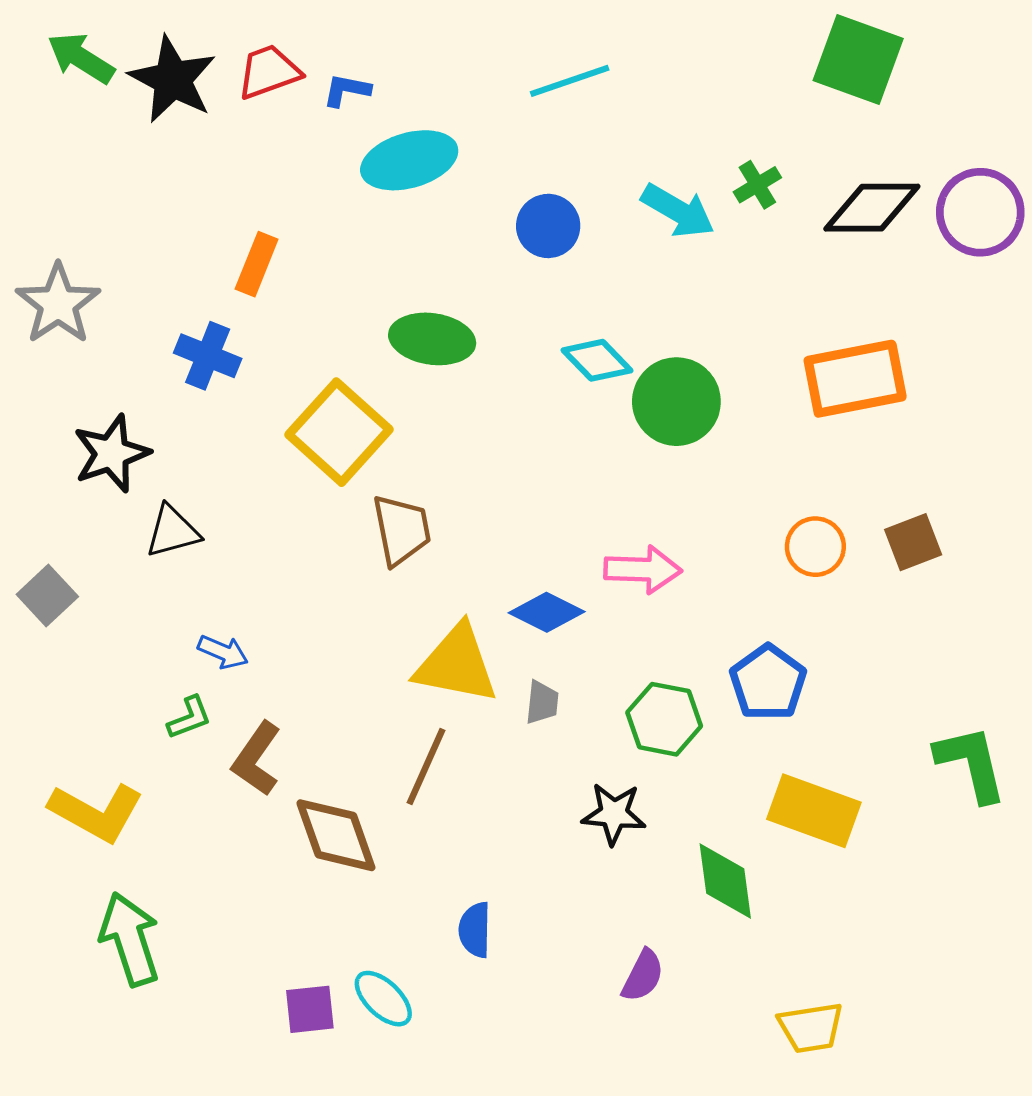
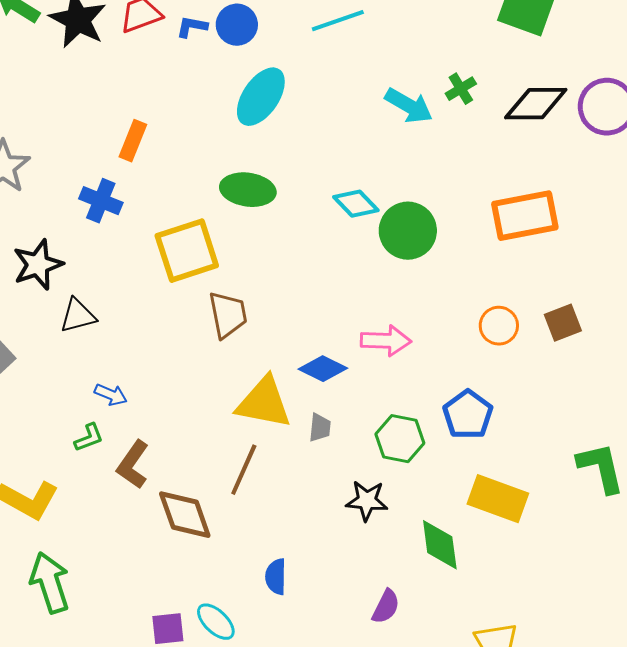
cyan ellipse: (409, 160) -> (261, 97), moved, turned -40
blue circle: (548, 226) -> (237, 25), moved
yellow square: (339, 432) -> (187, 251), turned 30

